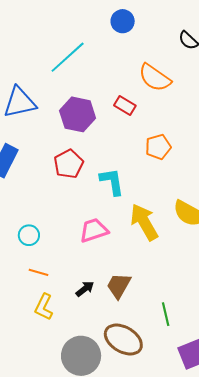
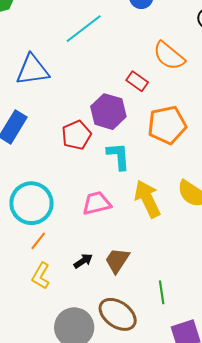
purple hexagon: (78, 114) -> (108, 112), moved
orange pentagon: (158, 147) -> (167, 125), size x1.5
cyan circle: (29, 235) -> (31, 203), size x2.0
orange line: (39, 272) -> (38, 241), turned -72

